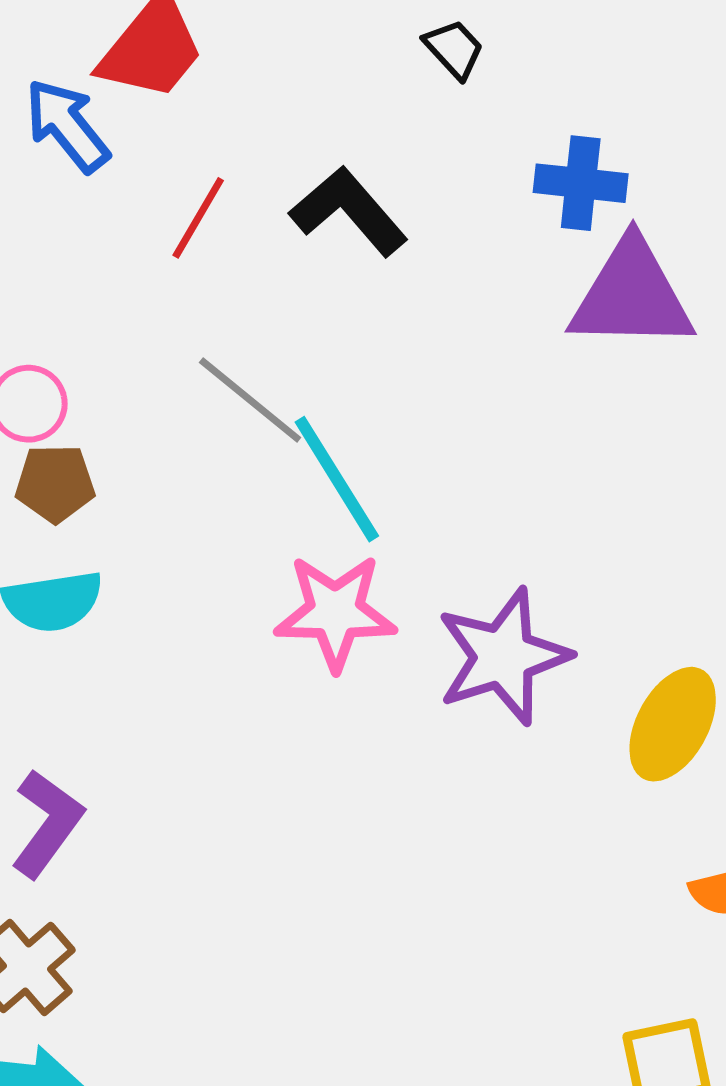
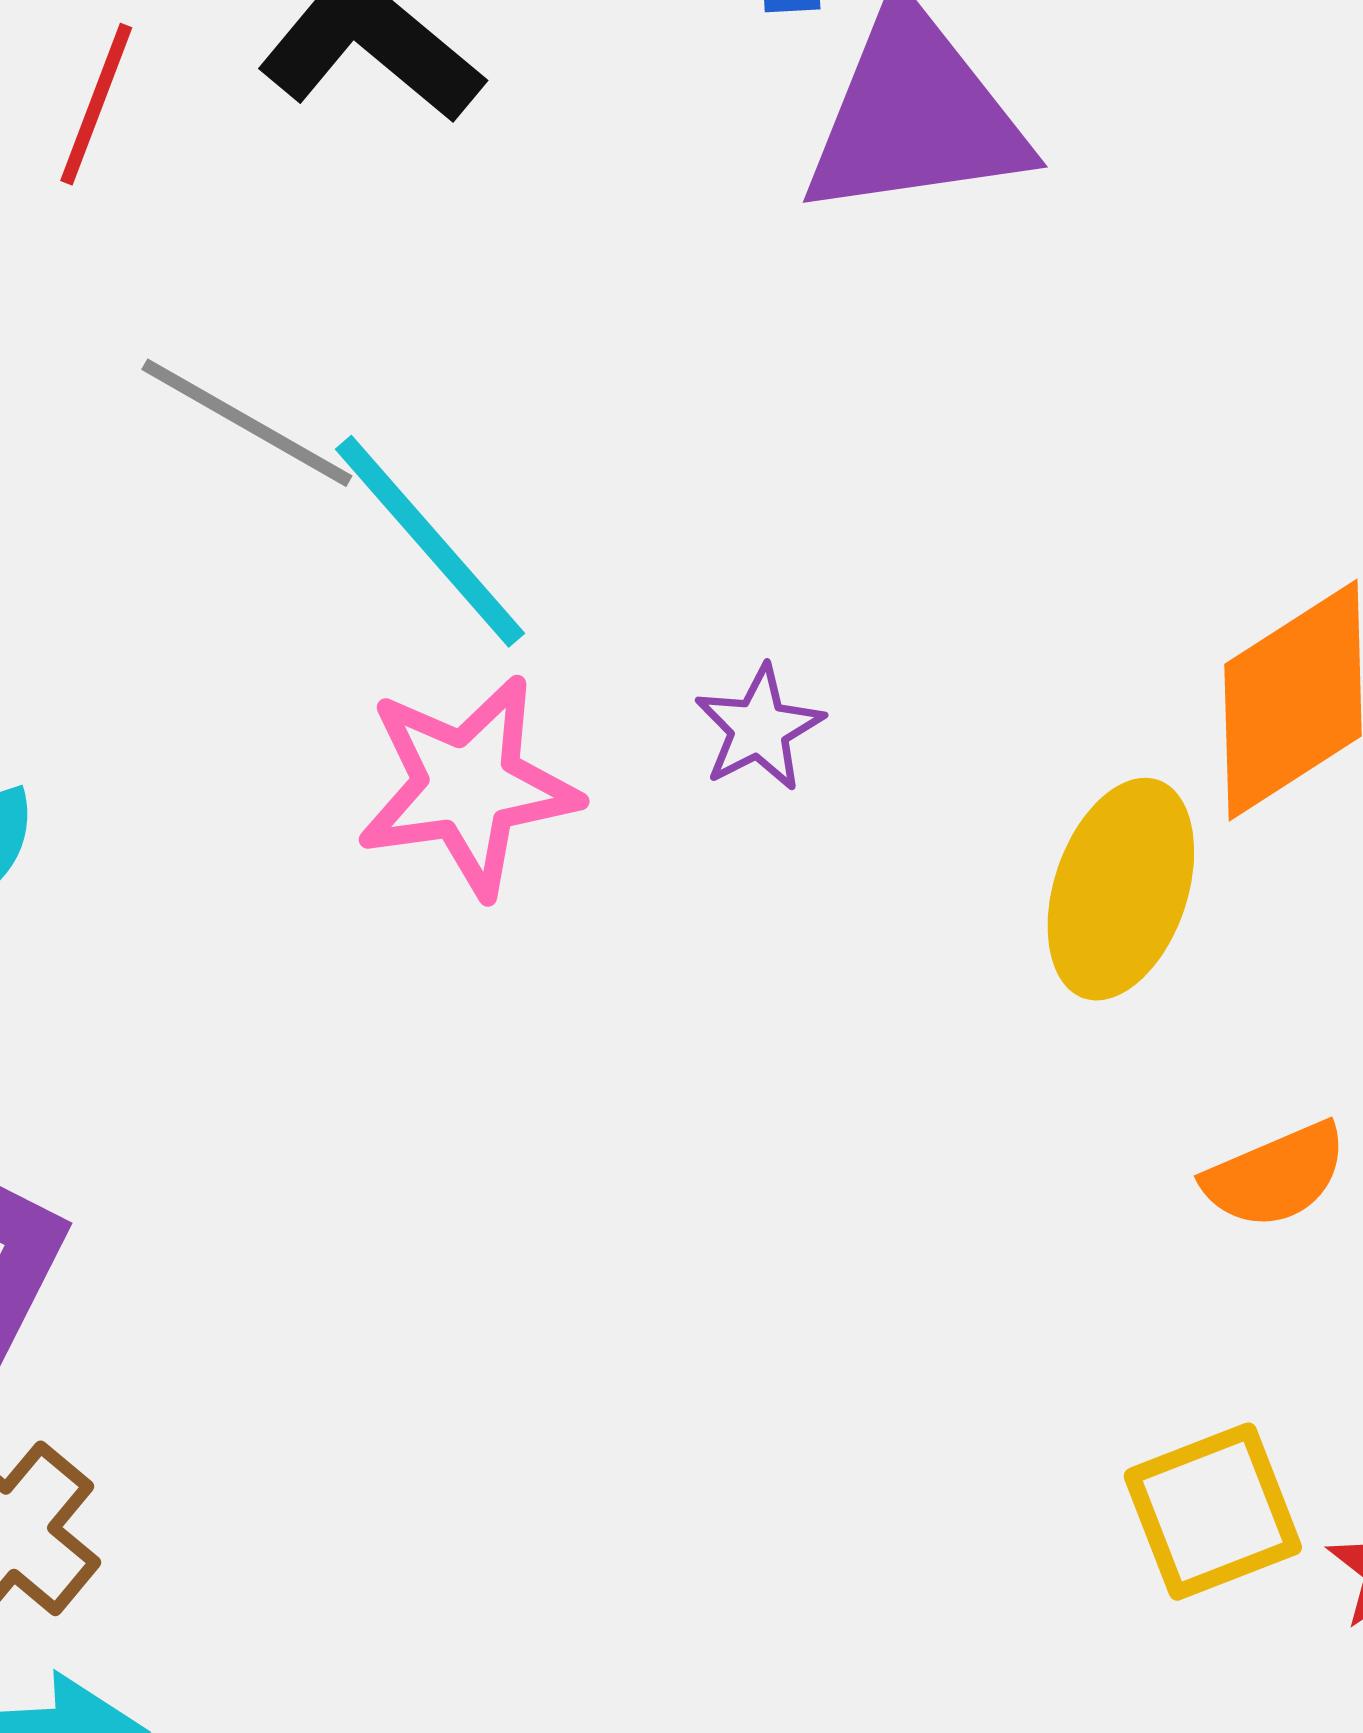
purple star: (503, 657) -> (759, 728), moved, size x0.5

